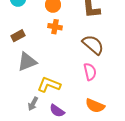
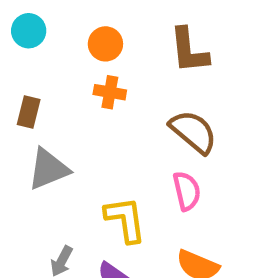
brown rectangle: (18, 36) -> (29, 112), turned -48
yellow L-shape: (49, 85) -> (125, 220), moved, turned 60

